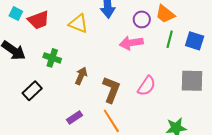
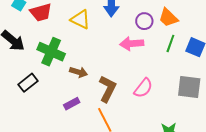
green cross: (52, 58) -> (51, 52), size x1.5
brown arrow: (81, 76) -> (79, 72), turned 78
purple rectangle: (74, 117) -> (72, 104), moved

